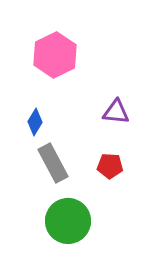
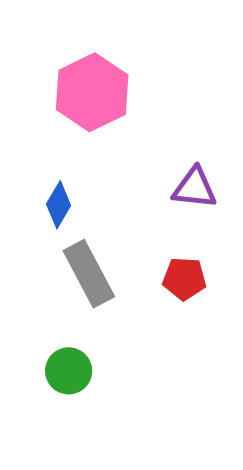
green circle: (68, 221) -> (69, 371), moved, size x0.6

